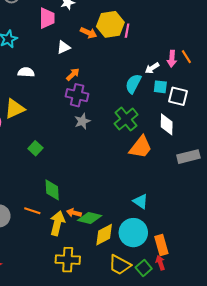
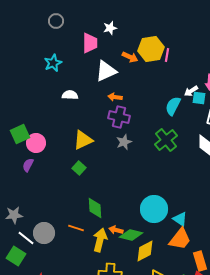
white triangle: (64, 47) -> (106, 71), size x1.6
orange arrow: (73, 74) -> (115, 97), turned -128
cyan square: (160, 87) -> (199, 98), moved
yellow triangle: (15, 109) -> (83, 140), moved
orange trapezoid: (141, 147) -> (180, 239), moved
cyan circle: (133, 233) -> (154, 209), moved

